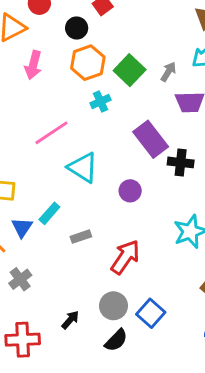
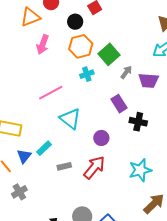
gray arrow: (168, 72) -> (126, 72), moved
purple rectangle: (151, 139) -> (119, 104), size x0.7
red arrow: (125, 257) -> (94, 167), moved

